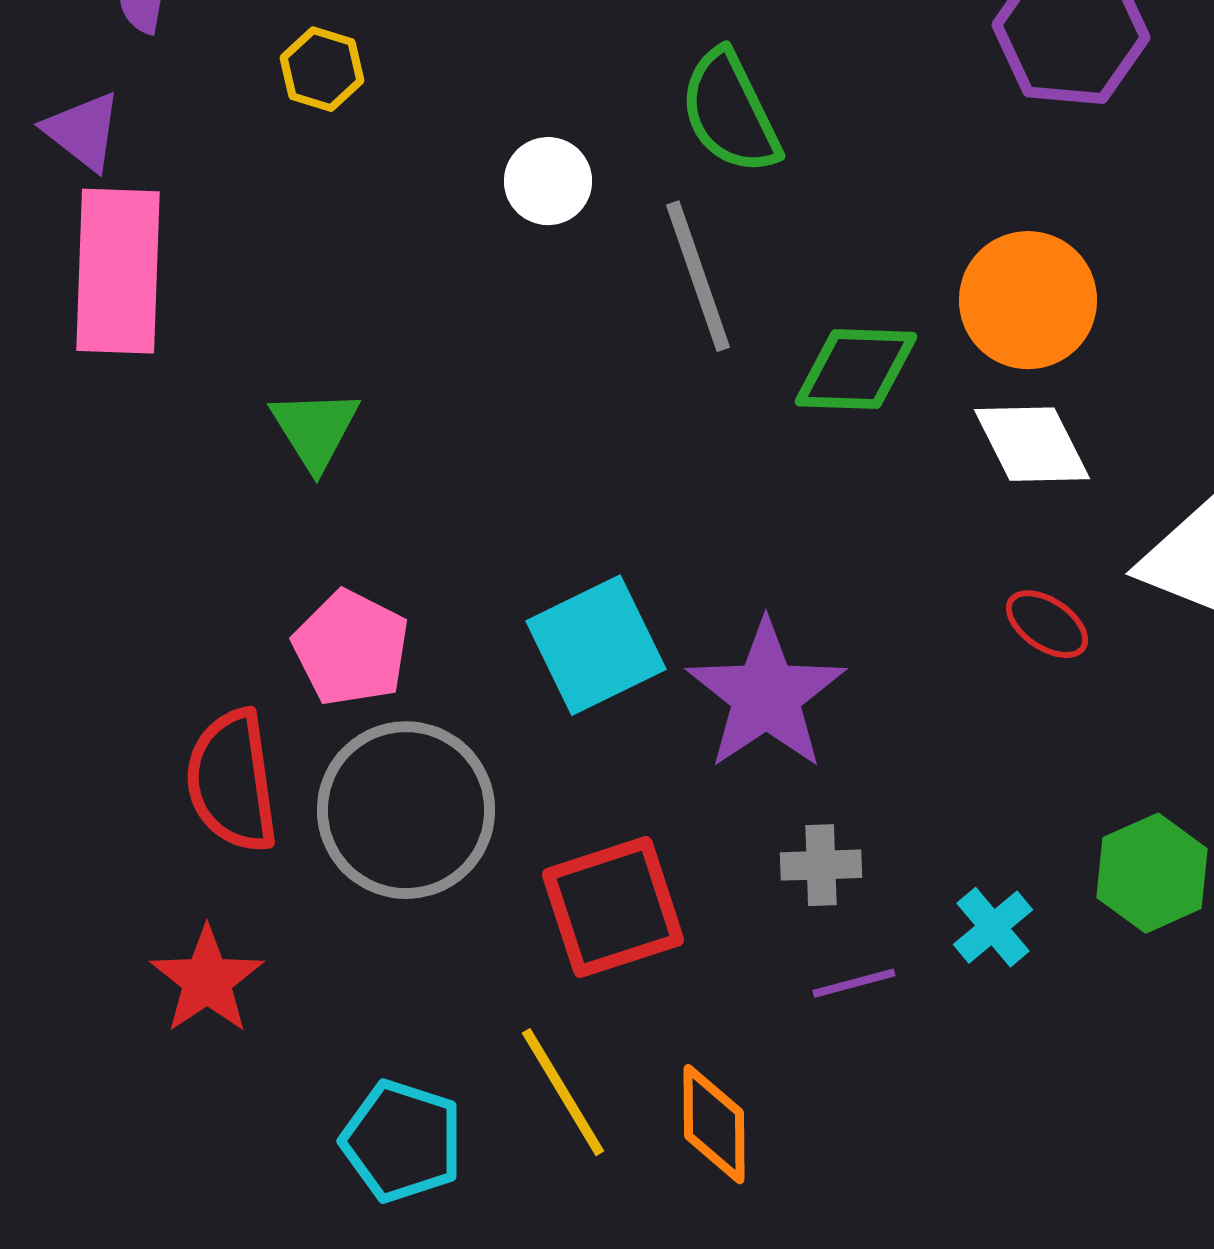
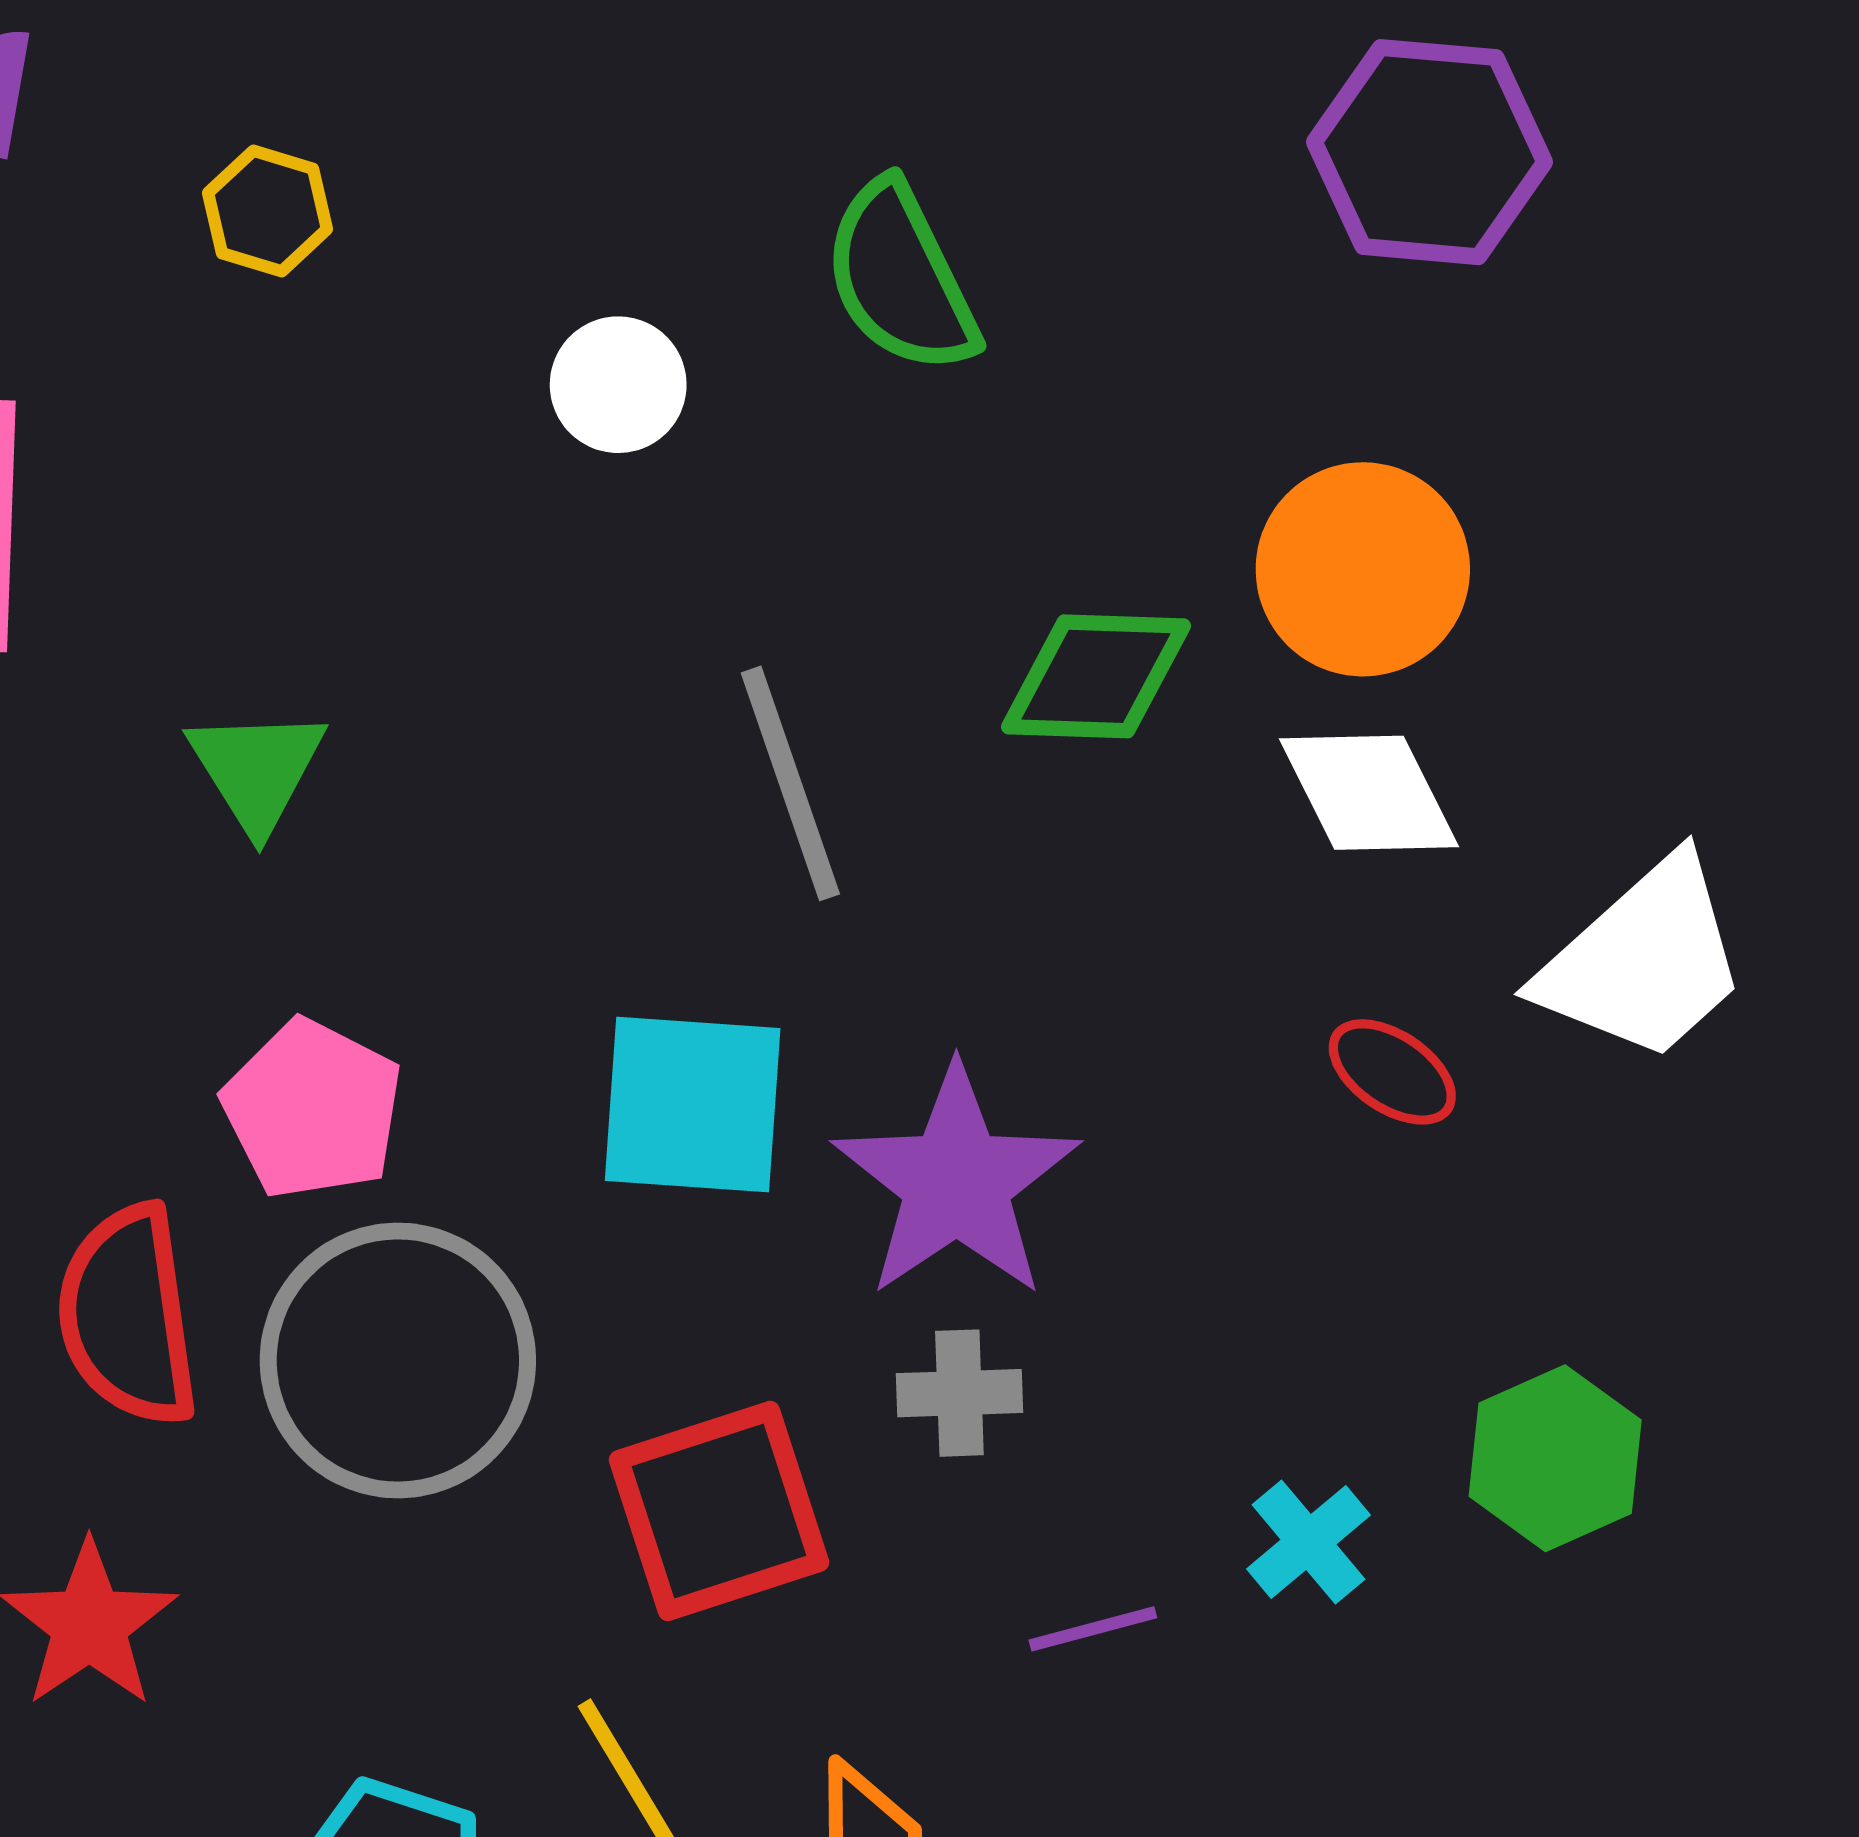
gray line: (698, 276) -> (790, 783), moved
cyan square: (596, 645) -> (693, 1105), turned 30
gray cross: (821, 865) -> (959, 1393), moved

